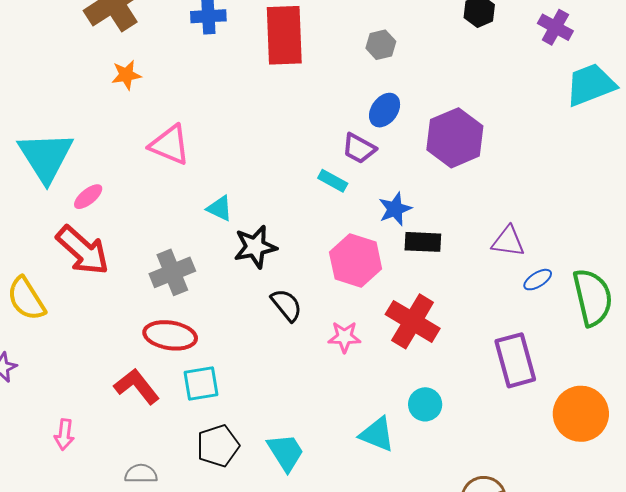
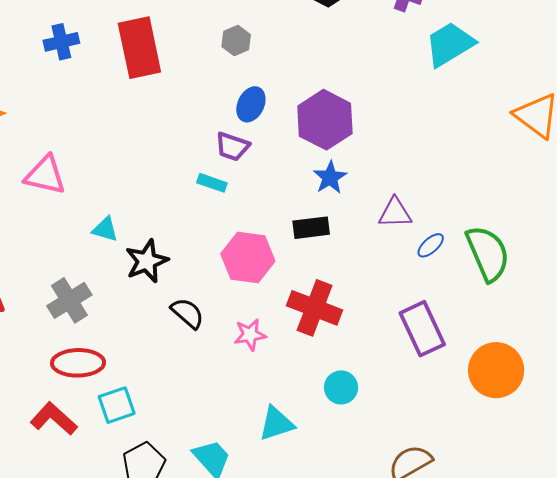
blue star: (395, 209) -> (330, 177), moved
cyan triangle: (377, 434) -> (276, 423), moved, turned -30

